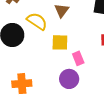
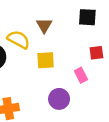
pink rectangle: (78, 58) -> (81, 75), moved

